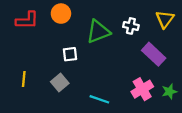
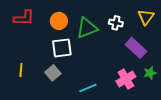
orange circle: (61, 14) -> (59, 21), moved
white square: (70, 54) -> (62, 48), size x1.5
green star: (169, 91) -> (150, 73), moved
cyan line: (99, 99) -> (88, 88), turned -42

